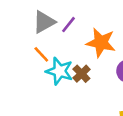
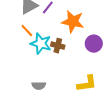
brown cross: (81, 74) -> (58, 46), turned -32

